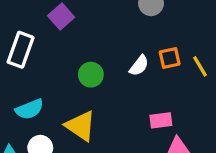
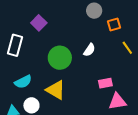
orange square: (170, 58) -> (114, 24), moved
green circle: (91, 75) -> (60, 58), size x1.5

